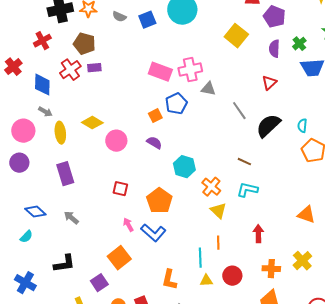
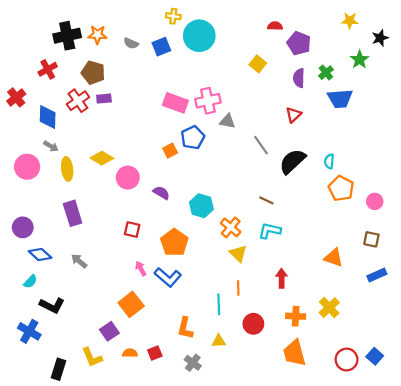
yellow square: (236, 36) -> (258, 64), size x0.7
purple semicircle: (154, 143) -> (161, 193), moved
purple circle: (19, 163) -> (23, 227), moved
black L-shape: (64, 264) -> (52, 305), moved, turned 35
yellow triangle: (206, 281) -> (219, 341), moved

